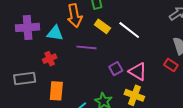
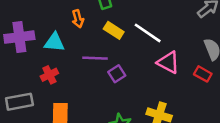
orange arrow: (75, 16) -> (78, 19), size x0.6
purple square: (116, 69) -> (117, 74), moved
pink triangle: (138, 72) -> (168, 62), moved

